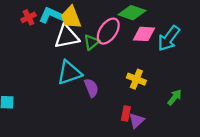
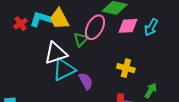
white triangle: (67, 37) -> (56, 53), moved
cyan arrow: (169, 38) -> (151, 27), size x0.7
green arrow: (175, 97) -> (151, 90), moved

